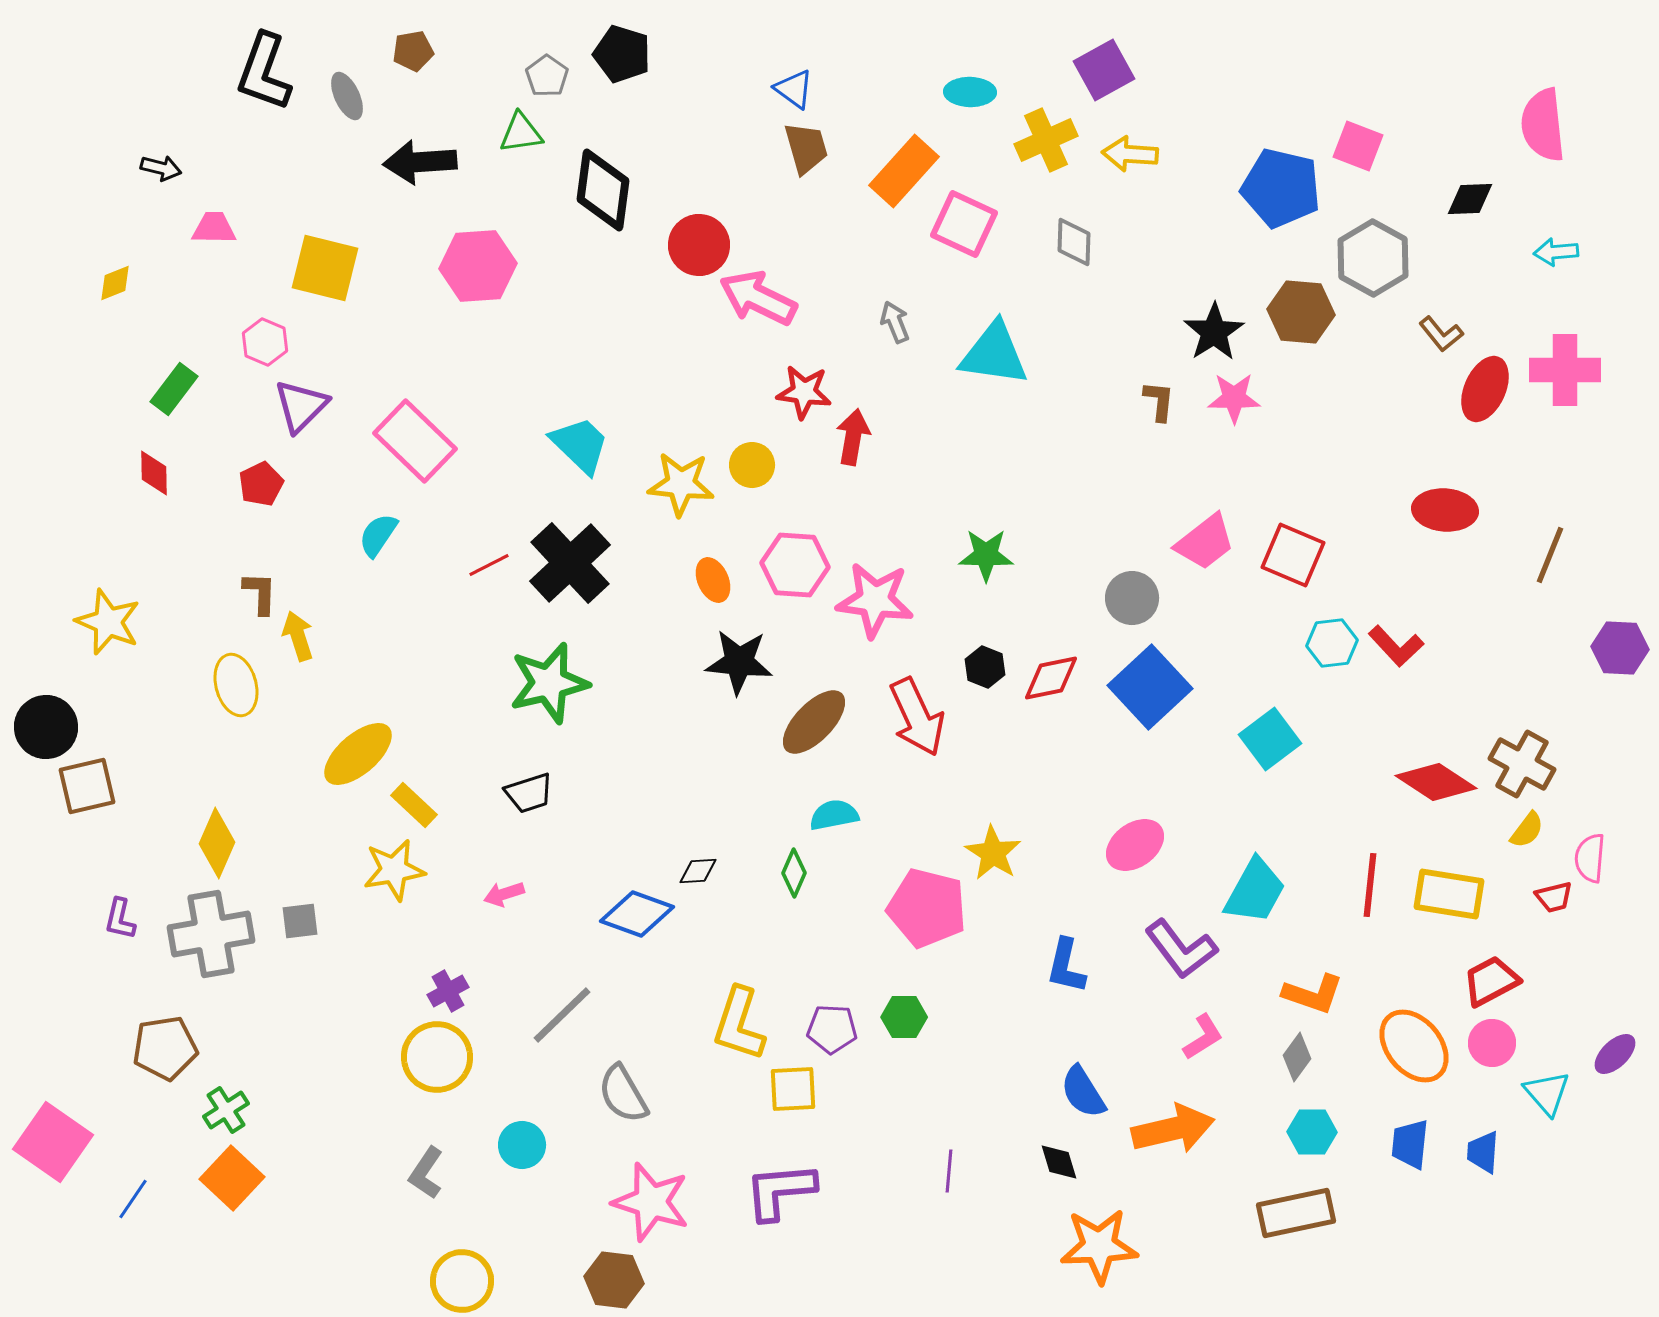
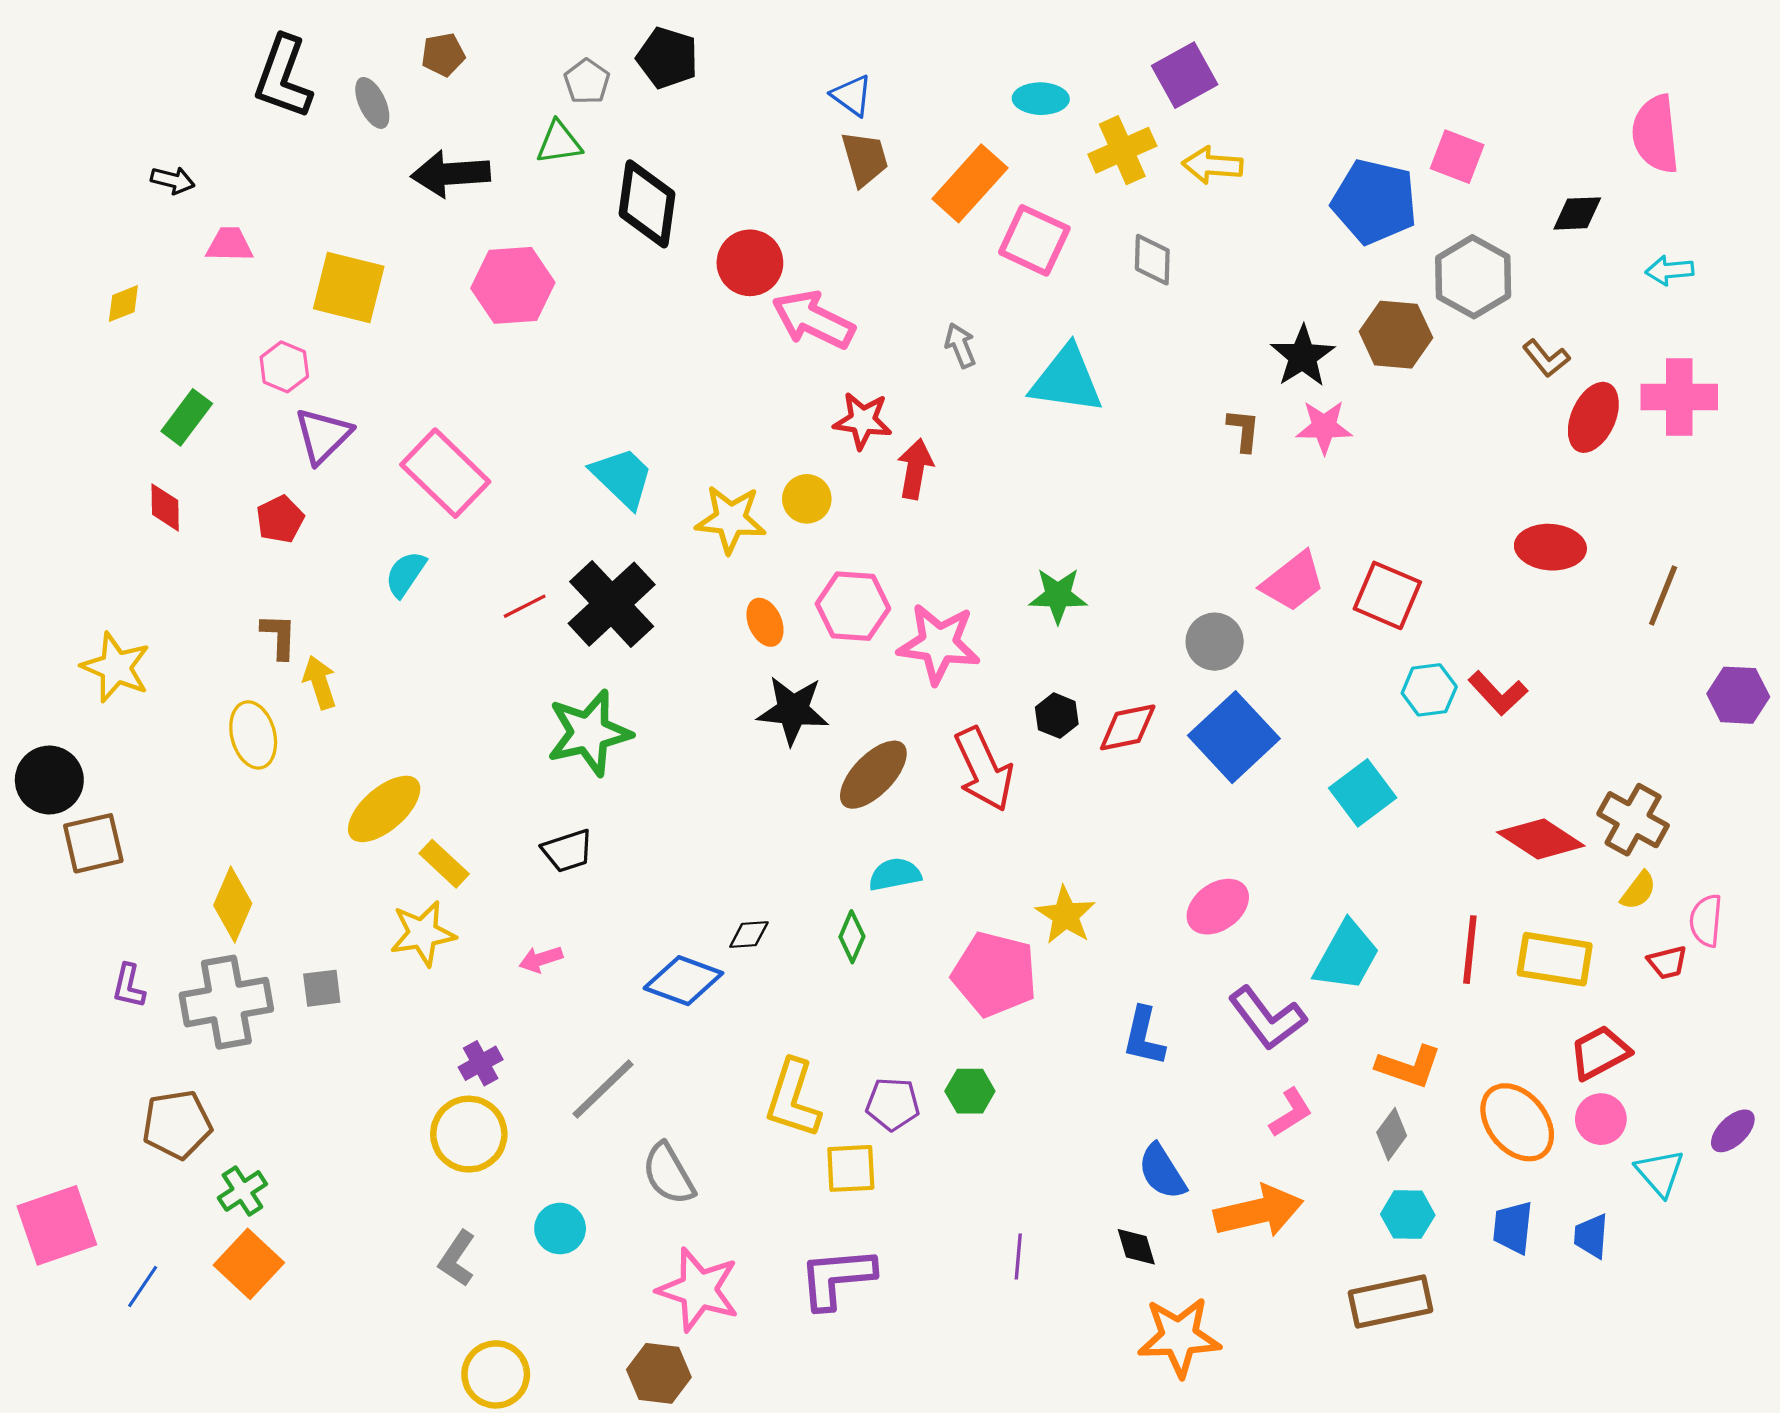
pink square: (53, 1142) -> (57, 1225), turned 36

